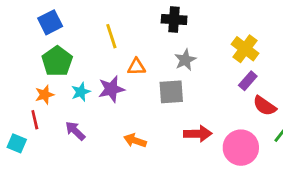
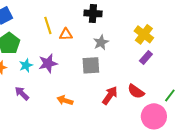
orange triangle: (136, 67) -> (66, 34), moved
red semicircle: (265, 106) -> (136, 91), moved
red arrow: (198, 134) -> (110, 95), turned -54
pink circle: (241, 148) -> (154, 116), moved

